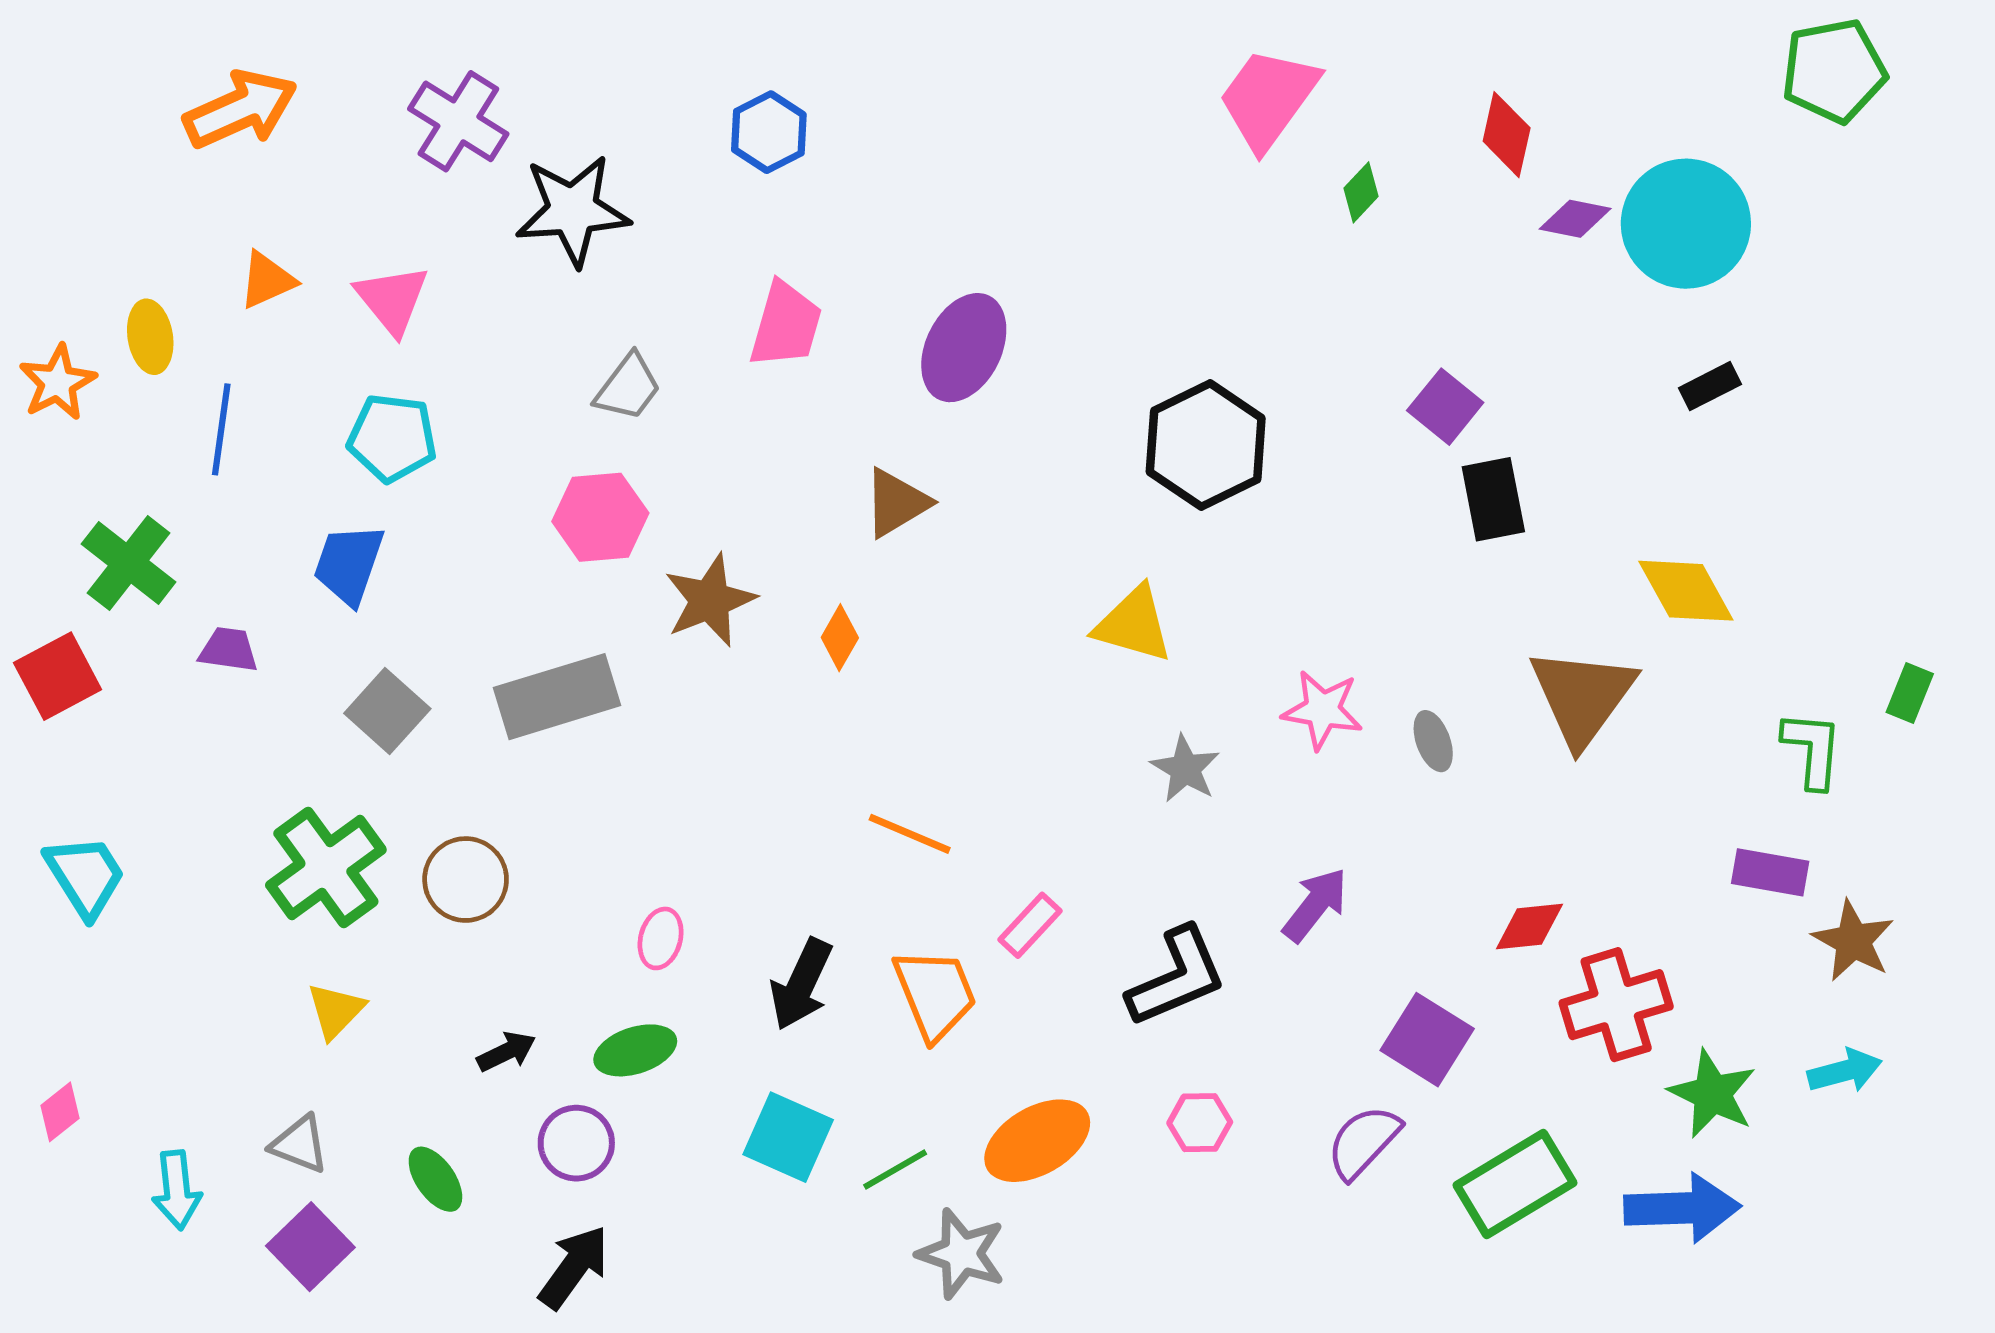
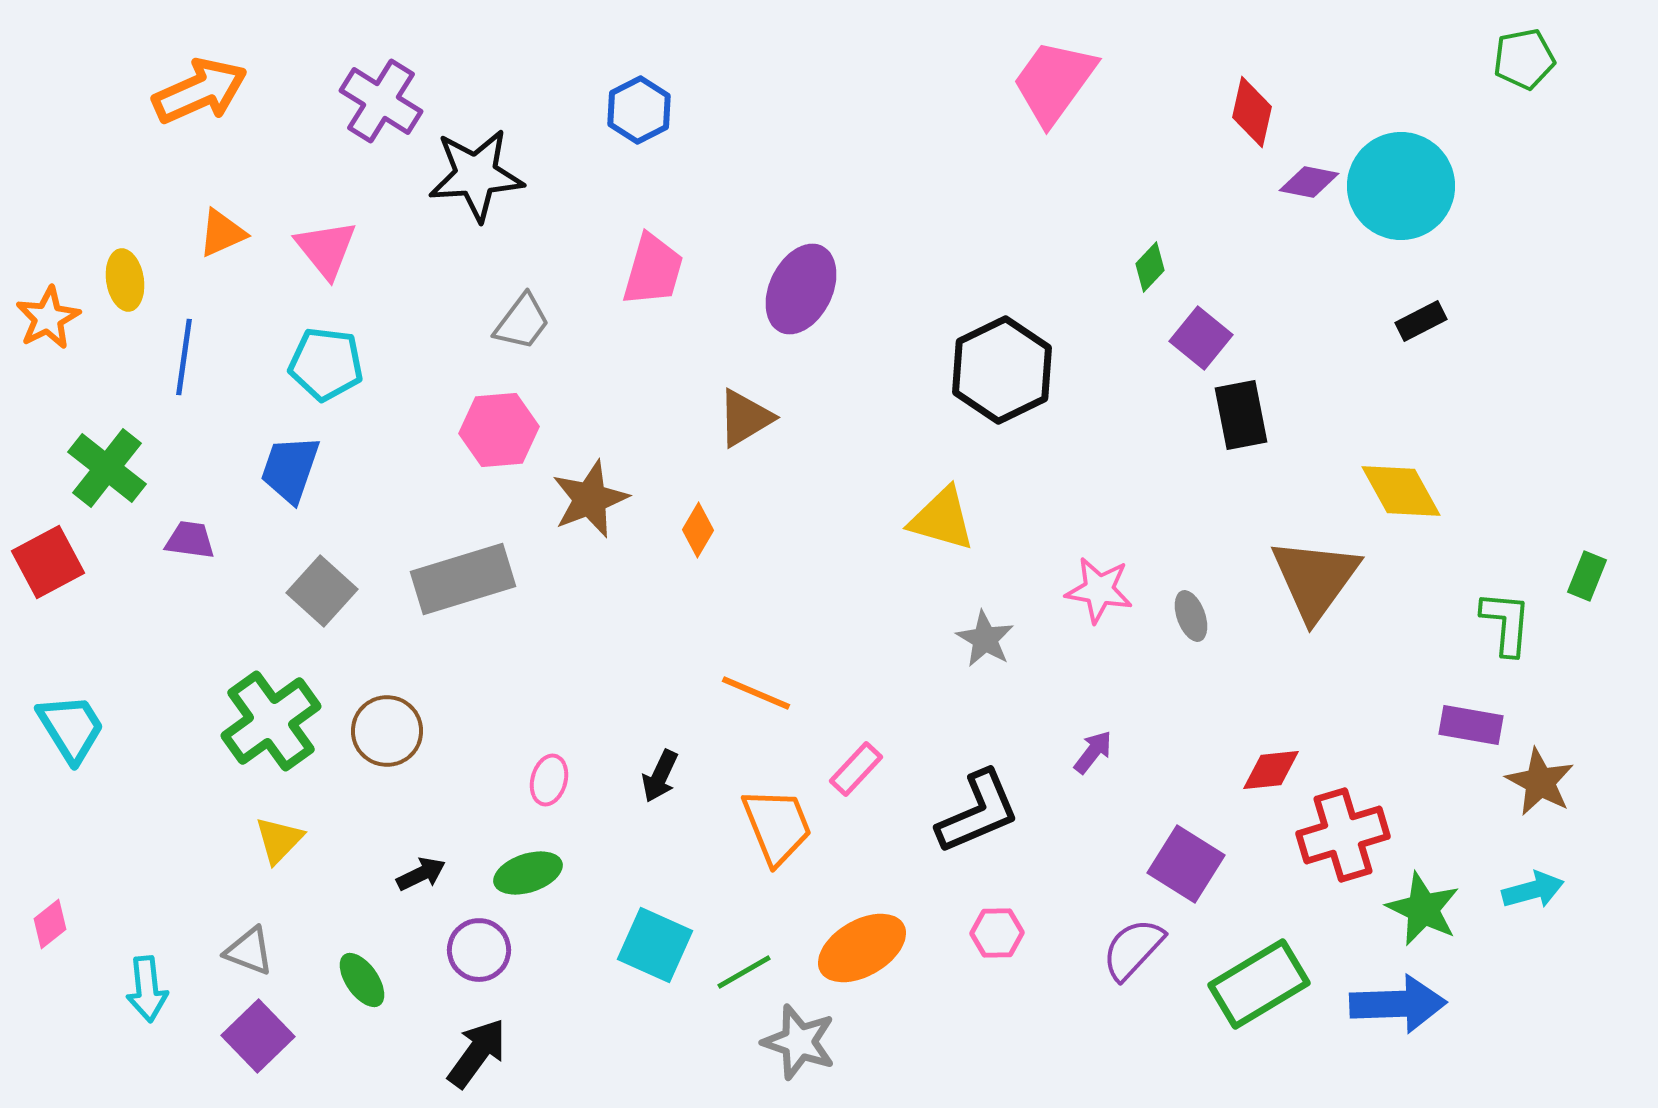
green pentagon: (1834, 71) -> (1524, 59), size x0.7
green diamond: (1361, 192) -> (1150, 267), moved
purple arrow: (1315, 905) -> (1093, 752), size x0.7
black arrow: (801, 984) -> (660, 776), moved, size x0.7

